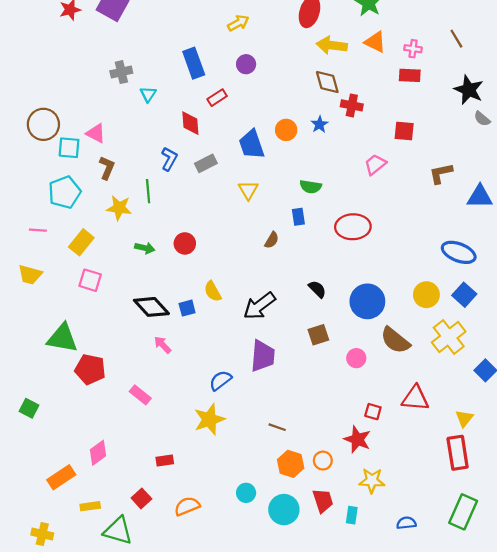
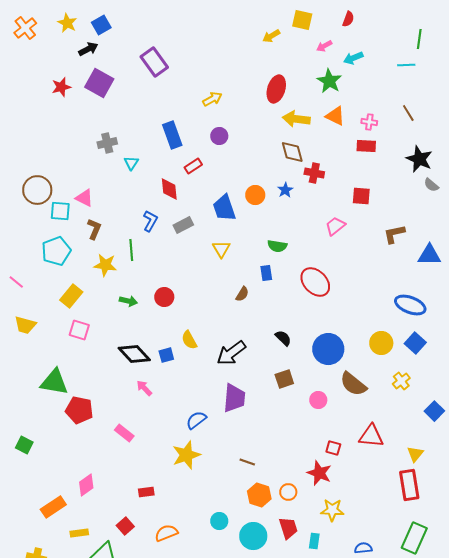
red ellipse: (353, 227) -> (315, 282), turned 48
pink line: (38, 230) -> (16, 282), moved, turned 35
yellow cross: (449, 337) -> (401, 381), size x0.6

